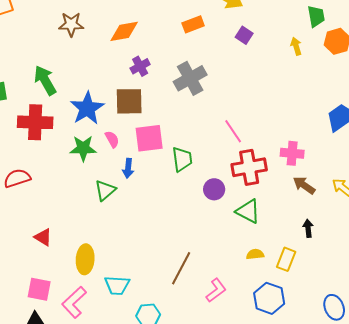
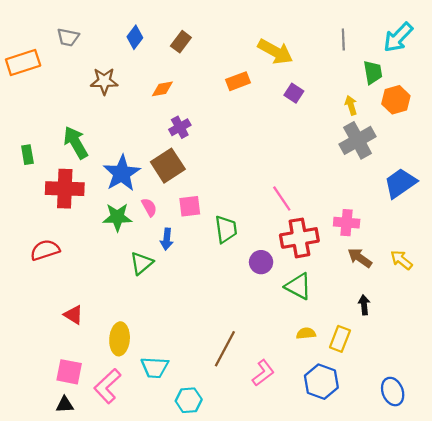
orange diamond: (124, 31) -> (162, 89), size x0.7
gray cross: (190, 78) -> (358, 140), moved
brown square: (129, 101) -> (168, 166), turned -32
pink square: (149, 138) -> (190, 206), size x0.7

